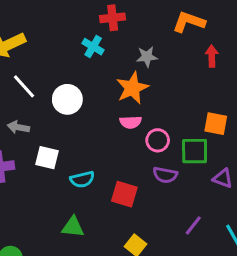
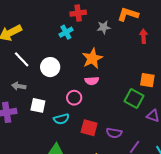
cyan cross: (93, 47) -> (66, 32), turned 32
gray star: (147, 57) -> (104, 27), moved
pink circle: (158, 140) -> (74, 98), moved
green square: (195, 151) -> (134, 98), turned 30
purple semicircle: (165, 175) -> (114, 133), moved

